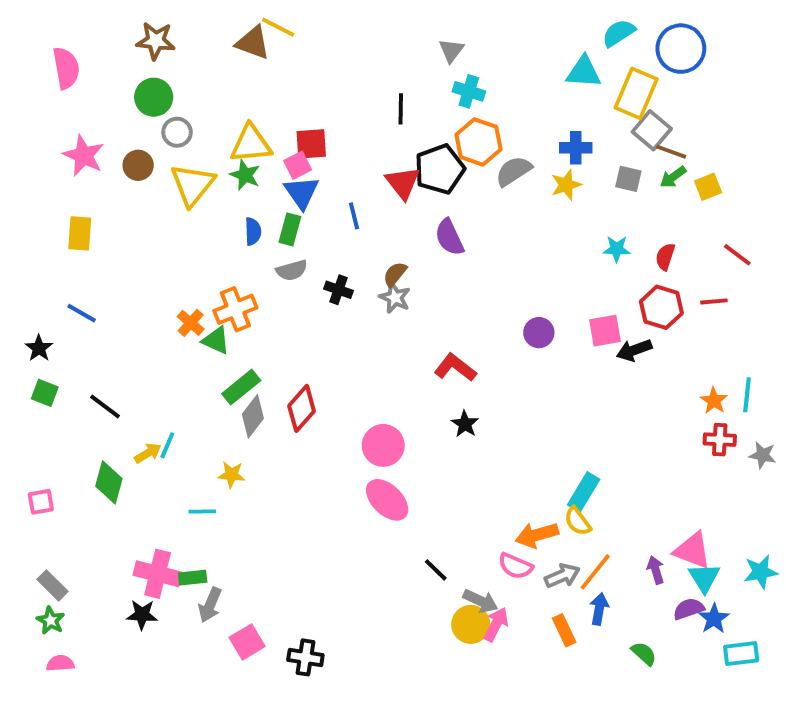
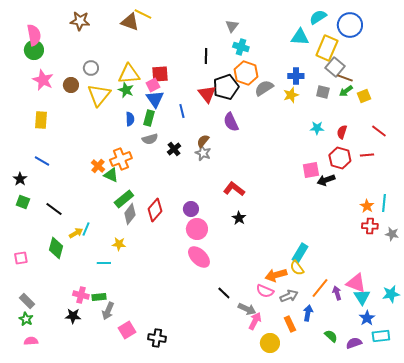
green circle: (154, 97) -> (34, 50), moved
black cross: (338, 290) -> (174, 149), turned 32
purple circle: (539, 333) -> (191, 209), moved
orange line: (595, 572) -> (320, 288), moved
pink cross: (158, 574) -> (81, 295), size x0.7
purple semicircle: (689, 609) -> (354, 343), moved
yellow circle: (471, 624) -> (270, 343), moved

